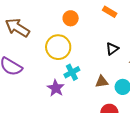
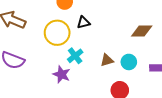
black triangle: (112, 49) -> (83, 22), moved, turned 32

